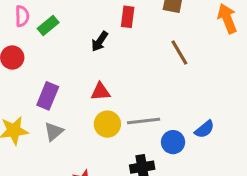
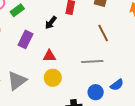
purple rectangle: (48, 96) -> (25, 39), moved
gray line: (144, 121) -> (92, 61), moved
gray triangle: (54, 132) -> (17, 81), size x1.5

